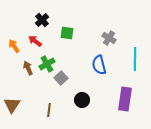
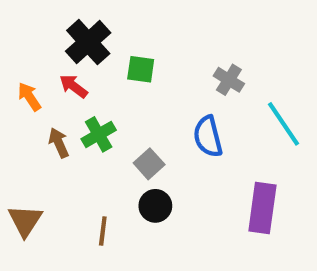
black cross: (42, 20) -> (88, 42), size x1.5
cyan line: (135, 59) -> (283, 124), turned -35
gray square: (61, 78) -> (149, 164), moved
black circle: (82, 100) -> (155, 206), moved

